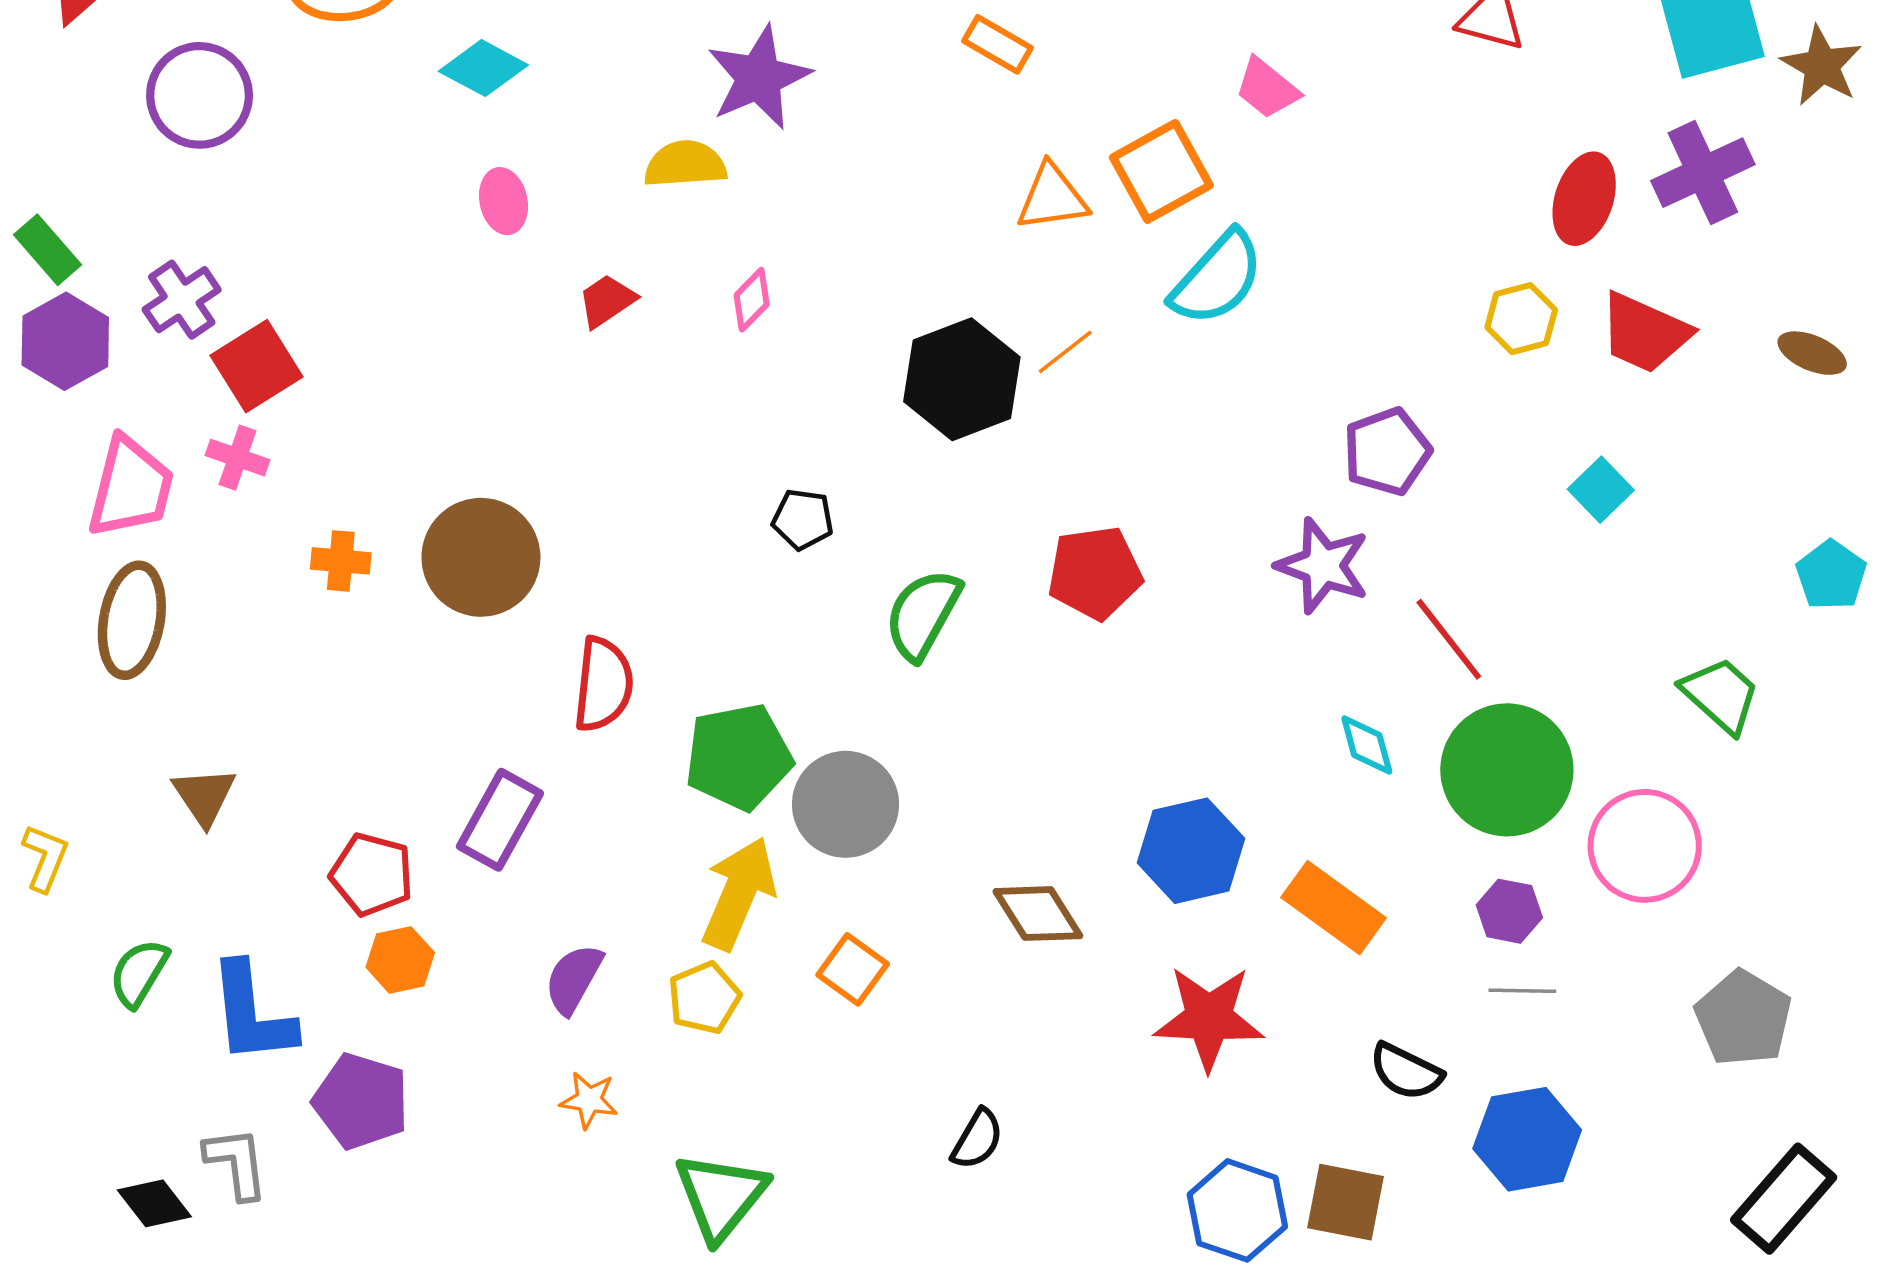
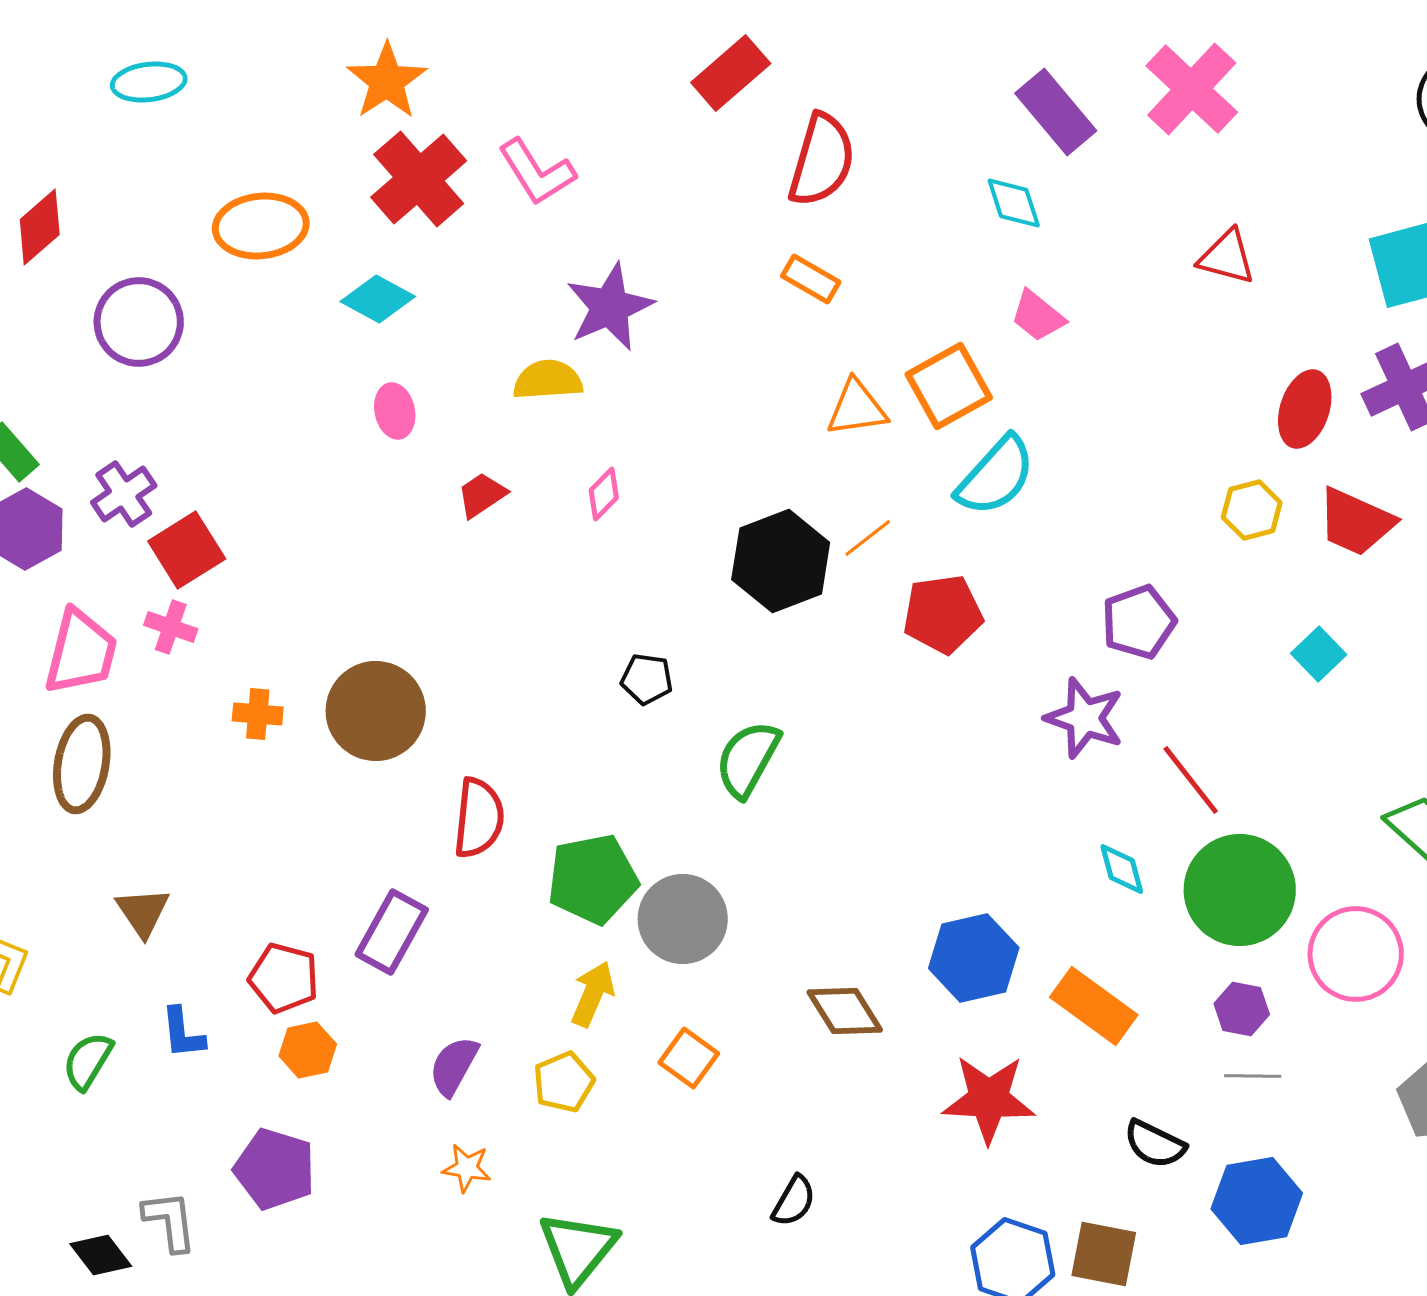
red pentagon: (1095, 573) -> (943, 614), moved
yellow arrow: (739, 893) -> (593, 994), size x0.7
blue L-shape: (252, 1013) -> (183, 1033), moved, size x0.6

